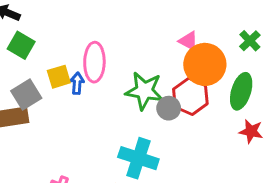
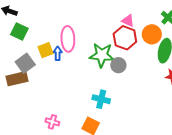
orange circle: (205, 64) -> (152, 34), moved, size x0.7
red hexagon: (190, 96) -> (125, 38), moved
cyan cross: (138, 158) -> (101, 99), size x0.7

